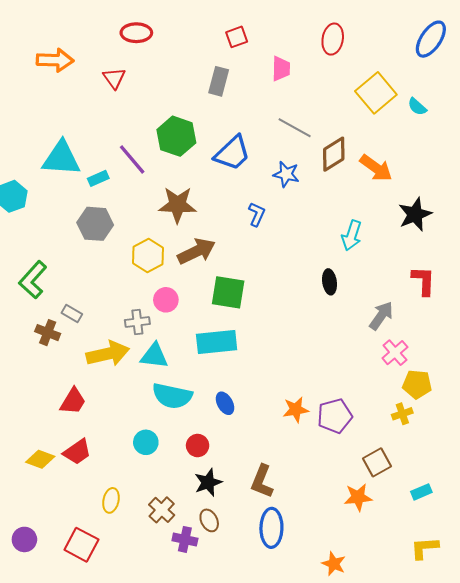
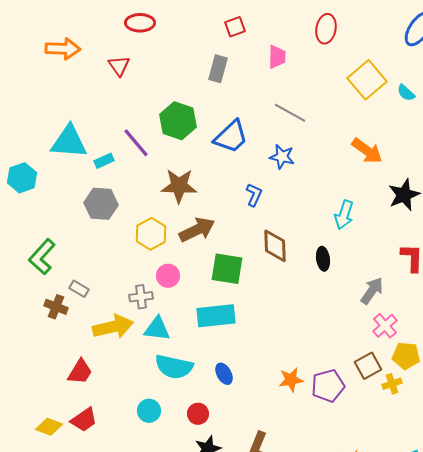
brown diamond: (334, 154) -> (275, 246), moved, turned -60
brown square: (377, 462) -> (368, 366), moved

